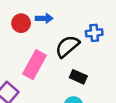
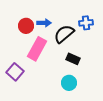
blue arrow: (44, 18) -> (44, 23), moved
red circle: (21, 23) -> (26, 26), moved

